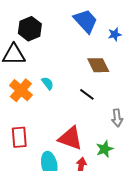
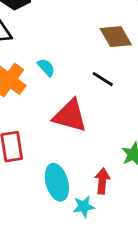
red triangle: (70, 138) -> (70, 116), moved

